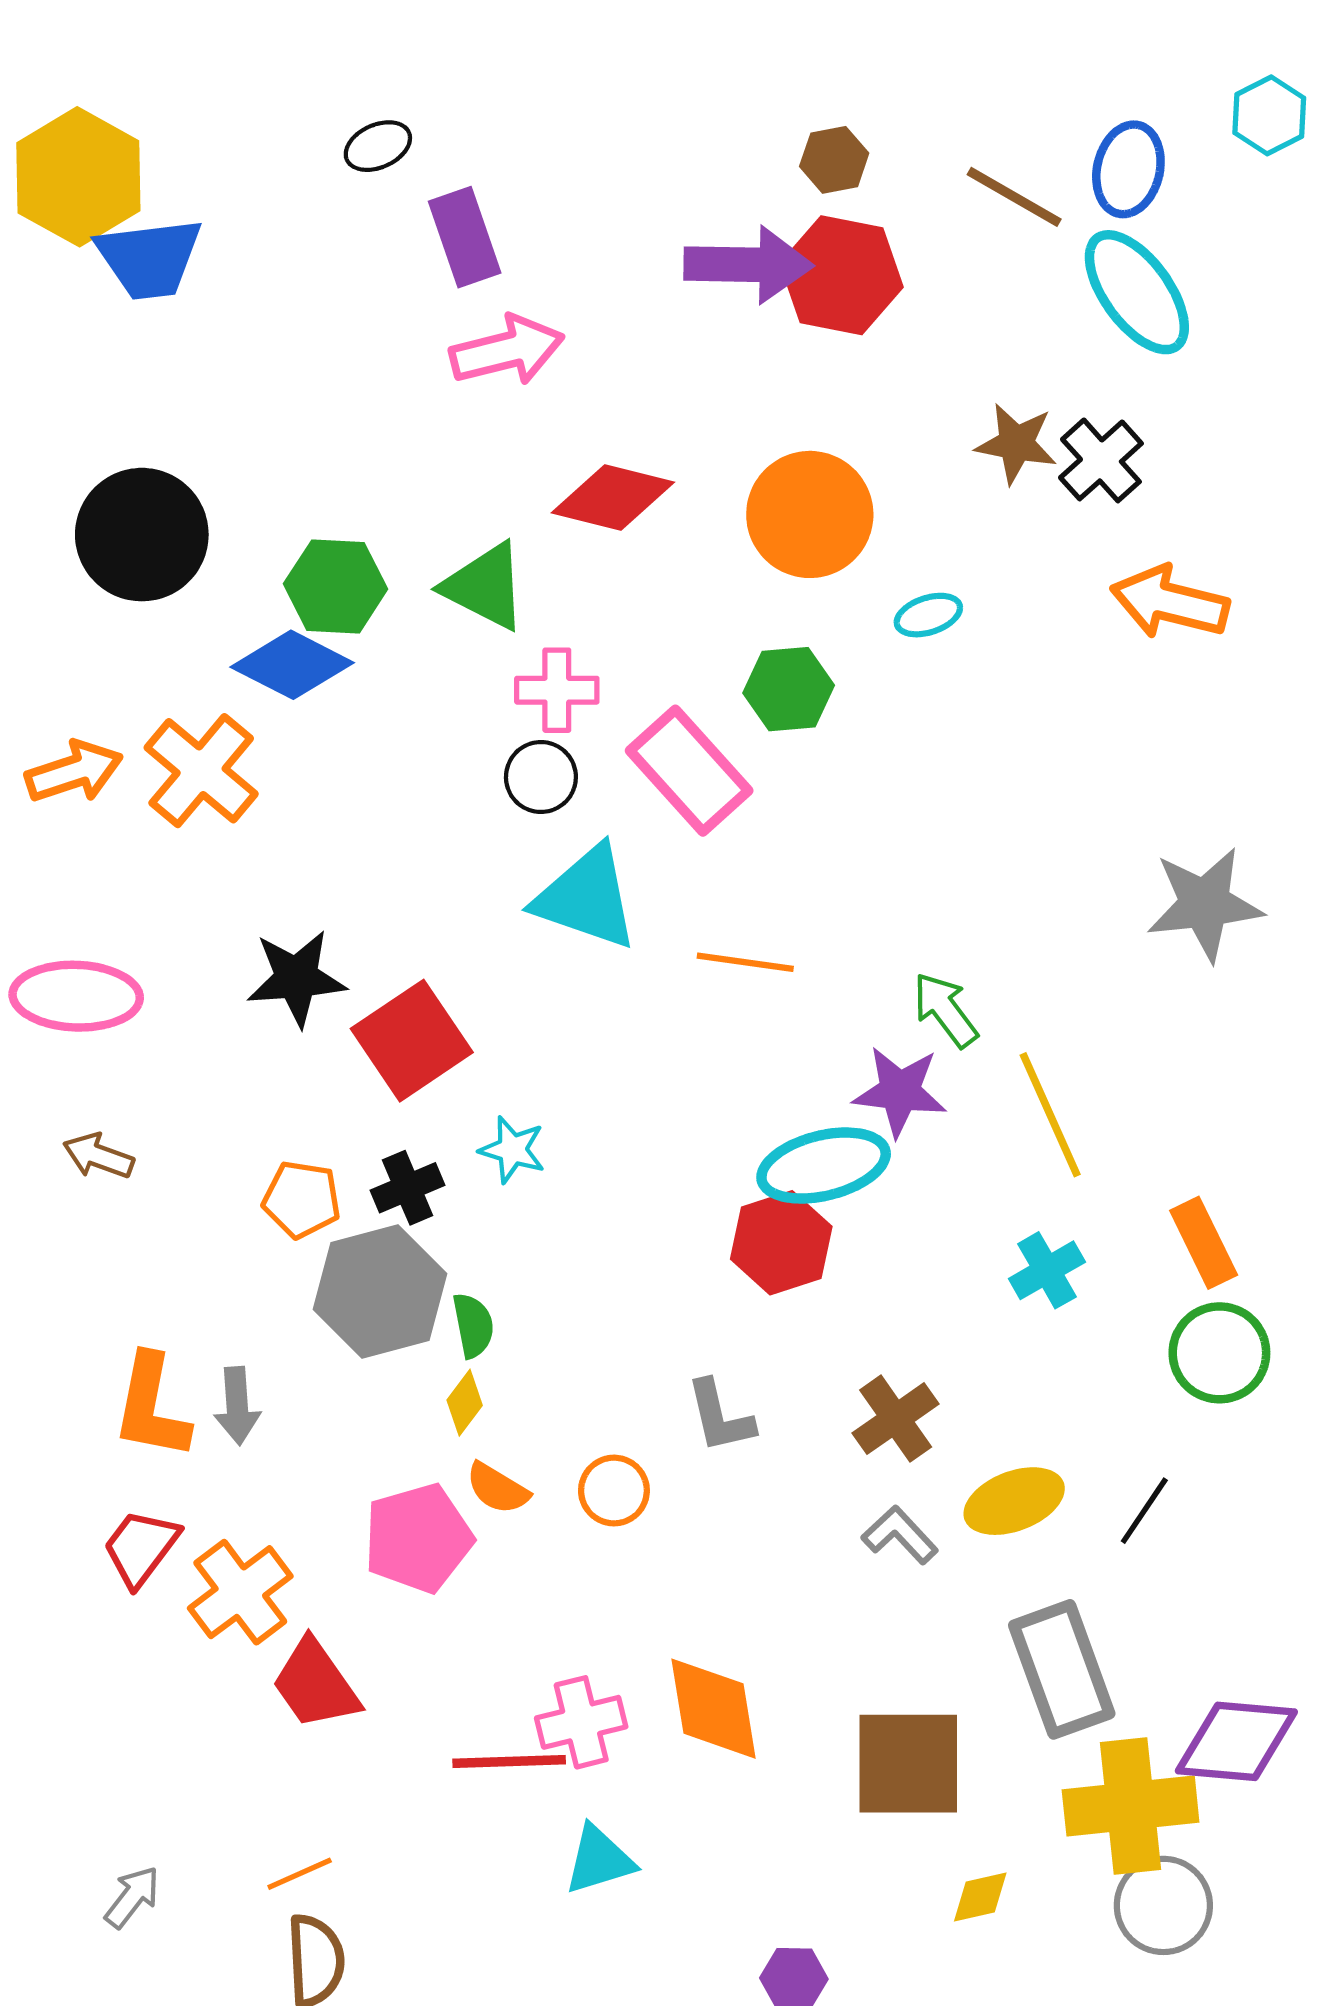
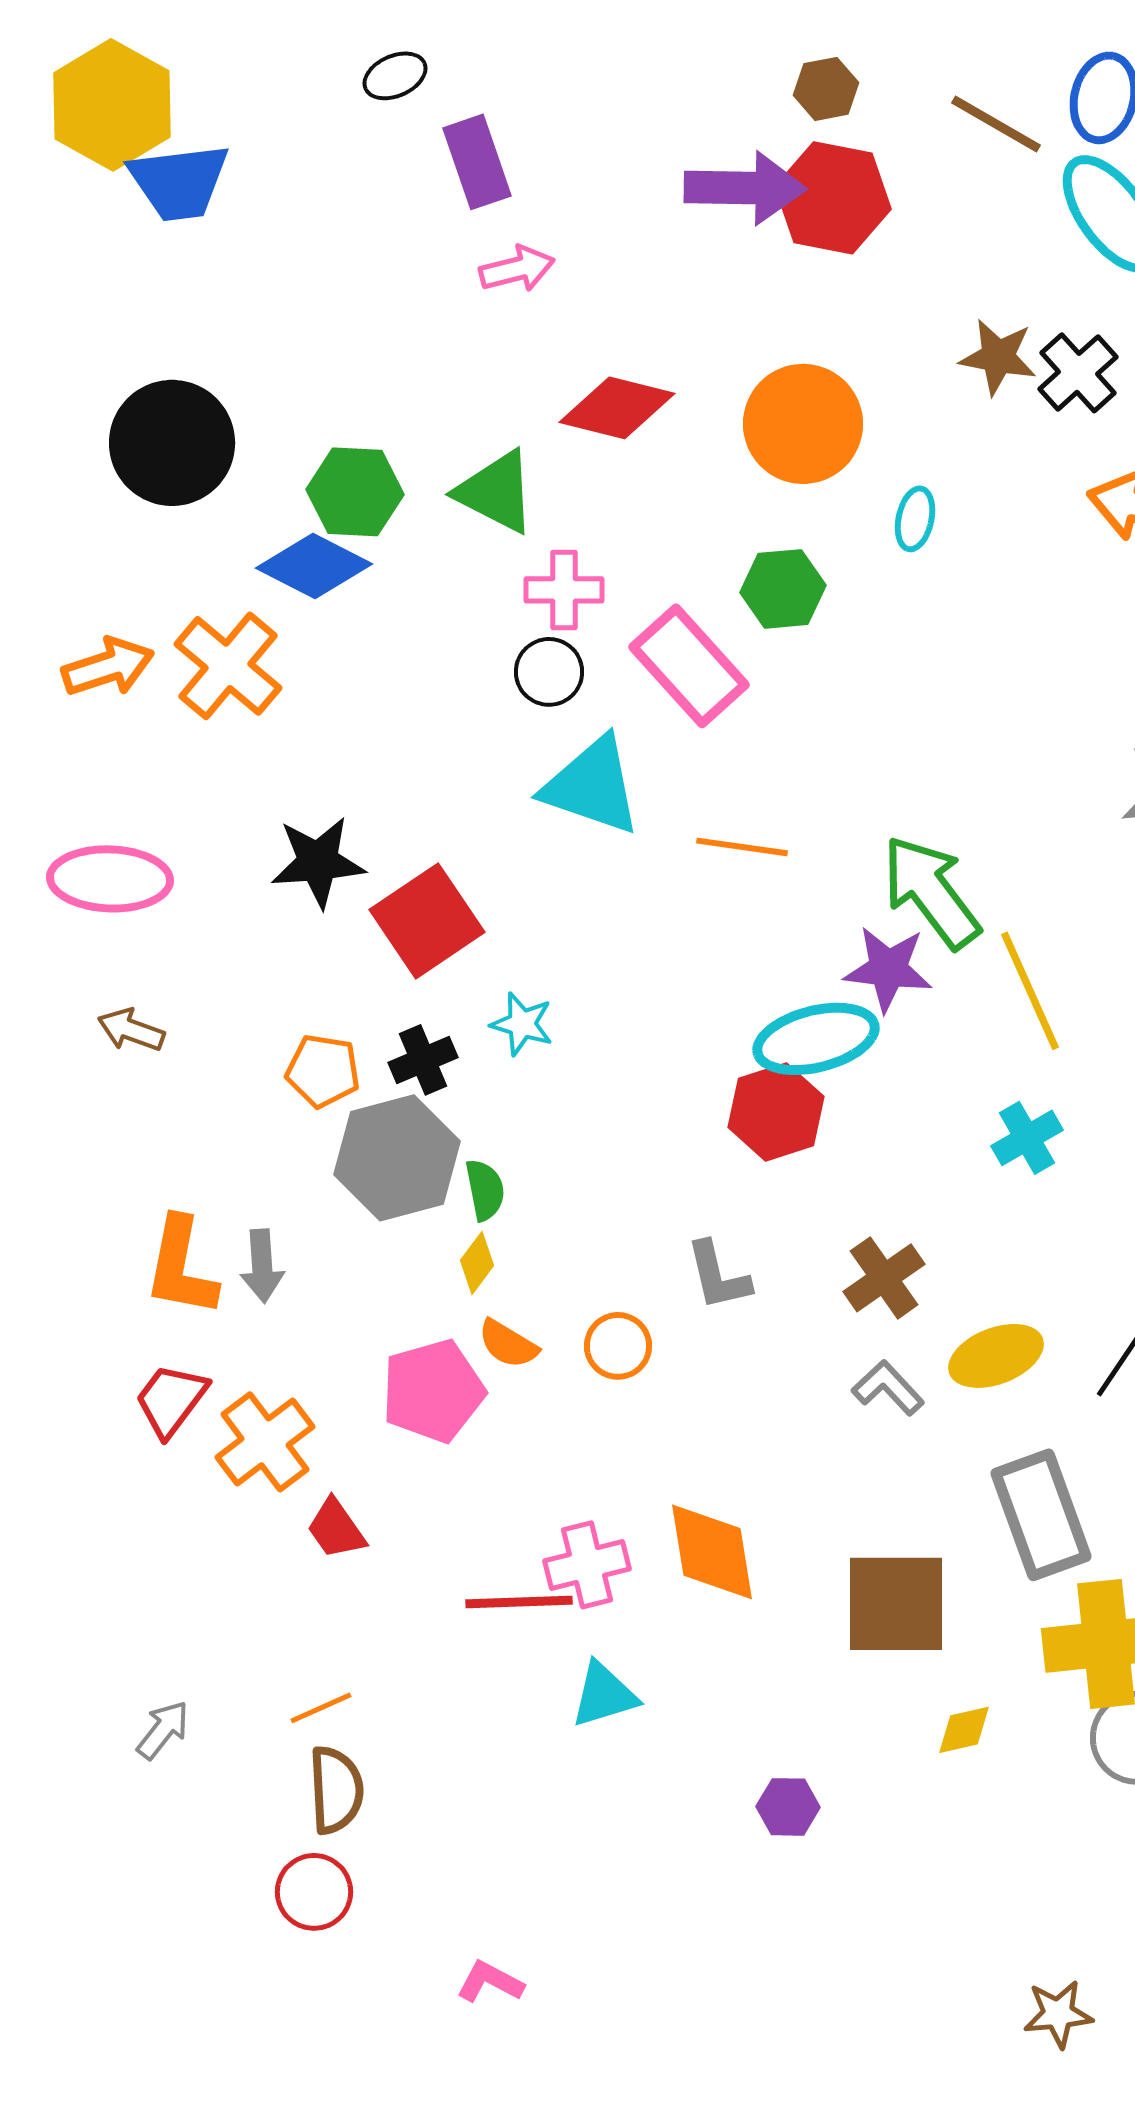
pink arrow: (507, 350) -> (517, 269), size x0.7
cyan ellipse: (928, 615) -> (915, 519), turned -60
green arrow: (945, 1010) -> (931, 892), size x1.6
red trapezoid: (315, 1684) -> (336, 1529), size x0.7

